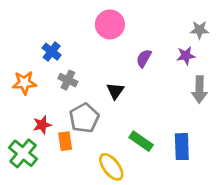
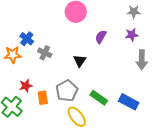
gray star: (199, 30) -> (134, 12), moved
blue cross: (52, 52) -> (27, 39), moved
gray pentagon: (84, 118) -> (67, 91), moved
blue rectangle: (182, 147) -> (129, 102), turned -60

